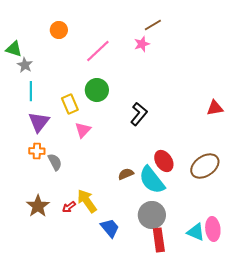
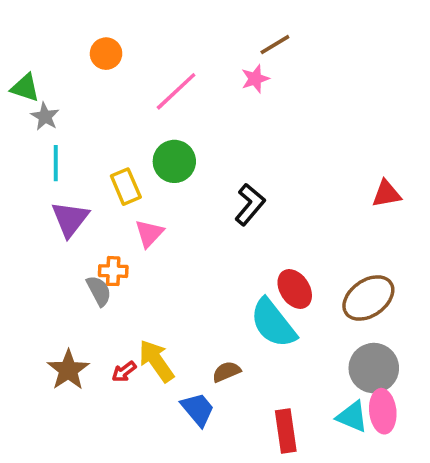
orange cross: (37, 151) -> (113, 271), moved
brown semicircle: (126, 174) -> (226, 372), moved
gray circle: (152, 215) -> (374, 368), moved

